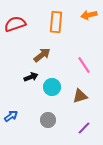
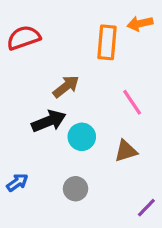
orange rectangle: (56, 22) -> (107, 42), moved
black arrow: (31, 77) -> (49, 121), size x1.5
purple line: (84, 128) -> (146, 208), moved

